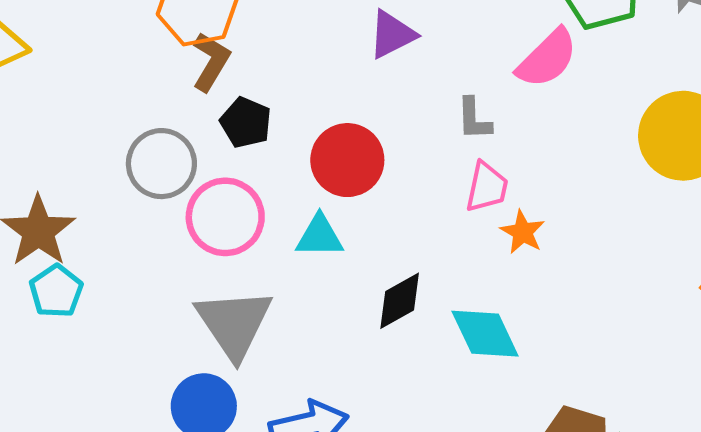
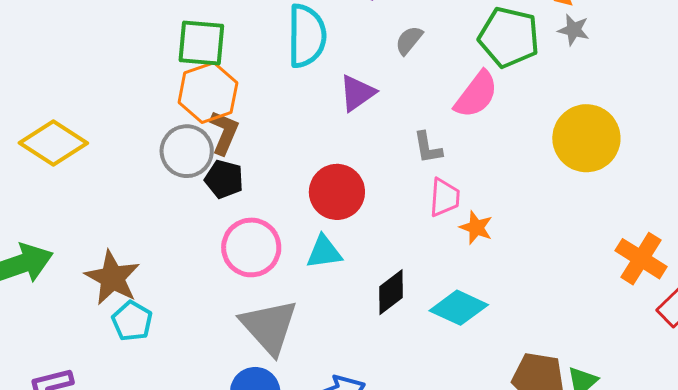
black pentagon: (246, 123) -> (224, 179), moved
gray circle: (161, 164) -> (187, 151), moved
cyan diamond: (485, 334) -> (459, 308), turned -32

